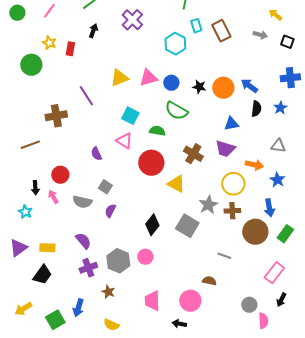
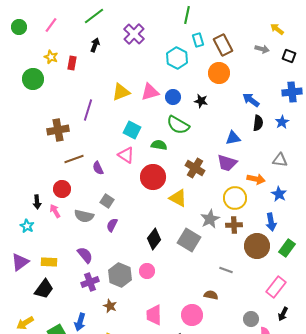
orange circle: (223, 88) -> (219, 73), moved
purple line: (86, 96) -> (88, 110), turned 50
brown line: (30, 145) -> (74, 159), moved

